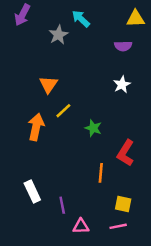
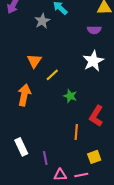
white star: (122, 85) -> (93, 61), size x1.5
yellow line: (63, 111) -> (52, 75), moved
yellow square: (123, 204) -> (94, 157), turned -32
pink line: (118, 226) -> (81, 175), moved

